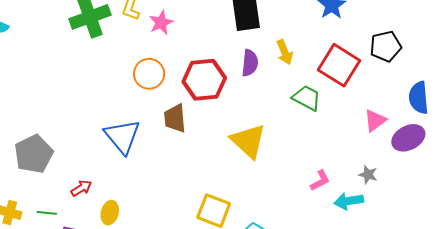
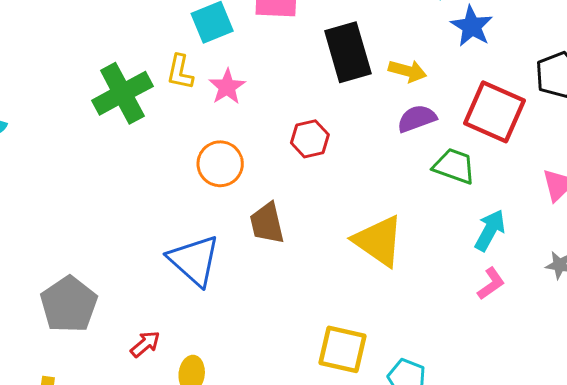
yellow arrow: (285, 52) -> (408, 71), moved, turned -45
purple semicircle: (250, 63) -> (417, 119), moved, turned -108
red hexagon: (204, 80) -> (310, 139), moved, size x0.6
cyan arrow: (349, 201) -> (490, 230), moved, turned 136

